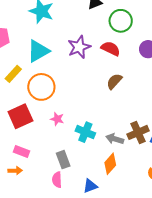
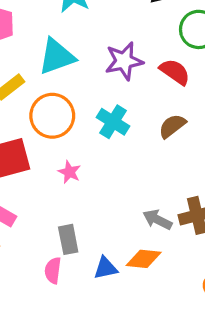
cyan cross: (85, 132) -> (113, 122), moved
orange diamond: (110, 164) -> (144, 259), turned 45
blue triangle: (90, 186) -> (106, 268), moved

